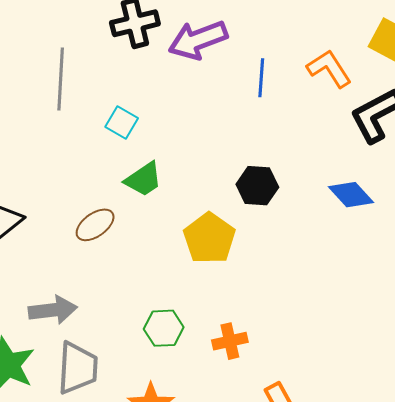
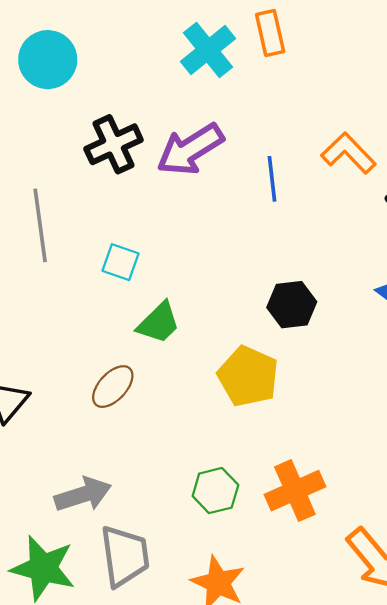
orange cross: (230, 341) -> (295, 491), size x1.4

